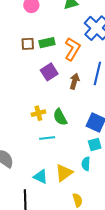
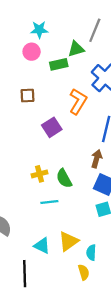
green rectangle: (47, 43) -> (59, 64), moved
brown arrow: (74, 81) -> (97, 159), moved
cyan semicircle: (86, 164) -> (91, 252), moved

